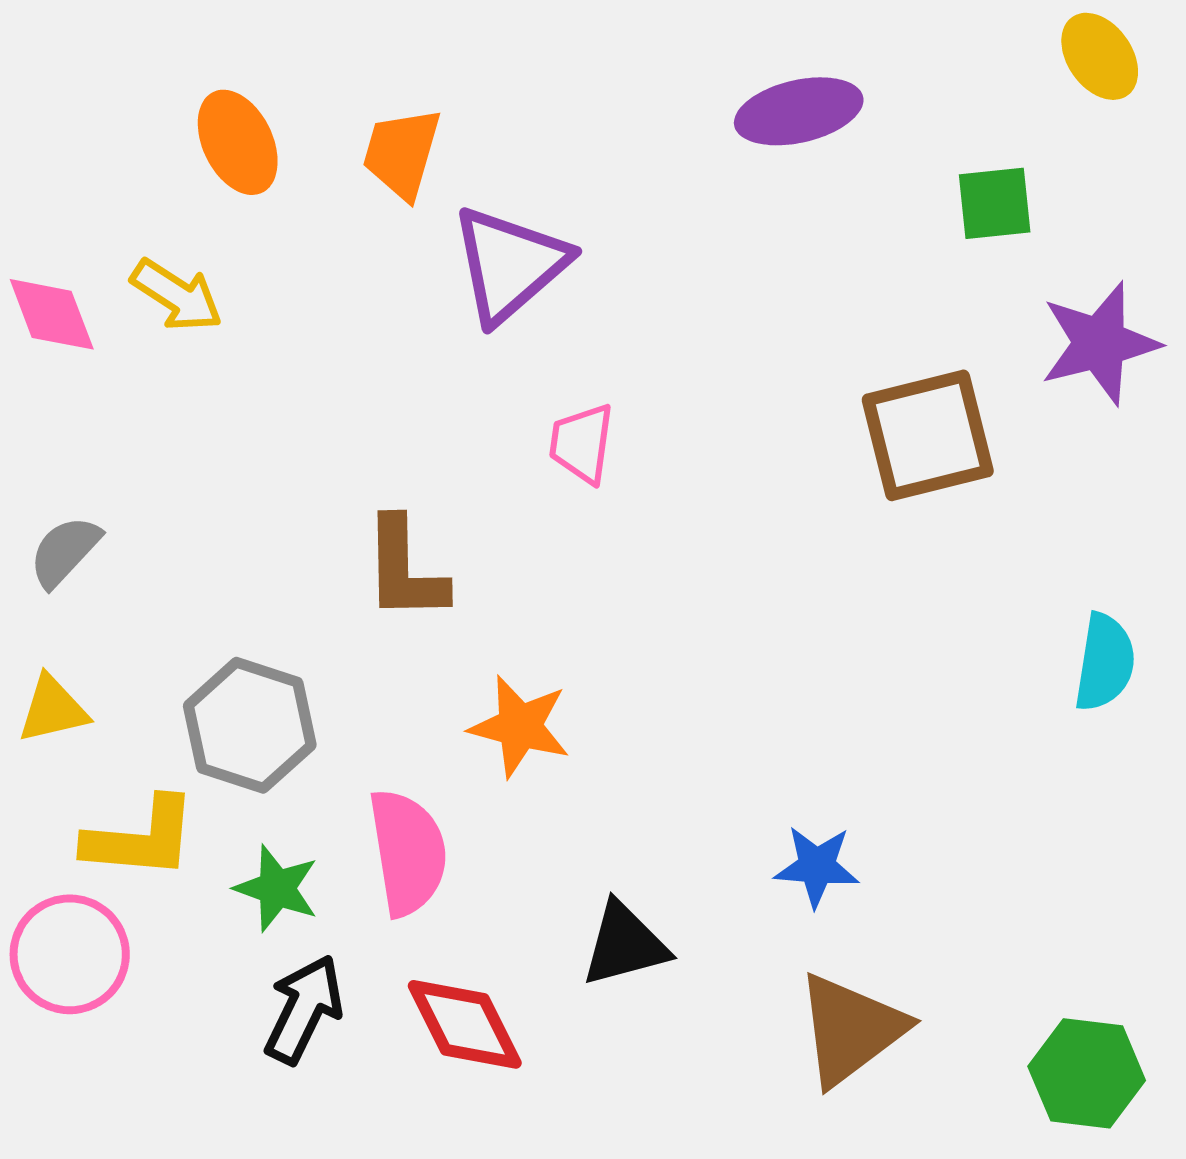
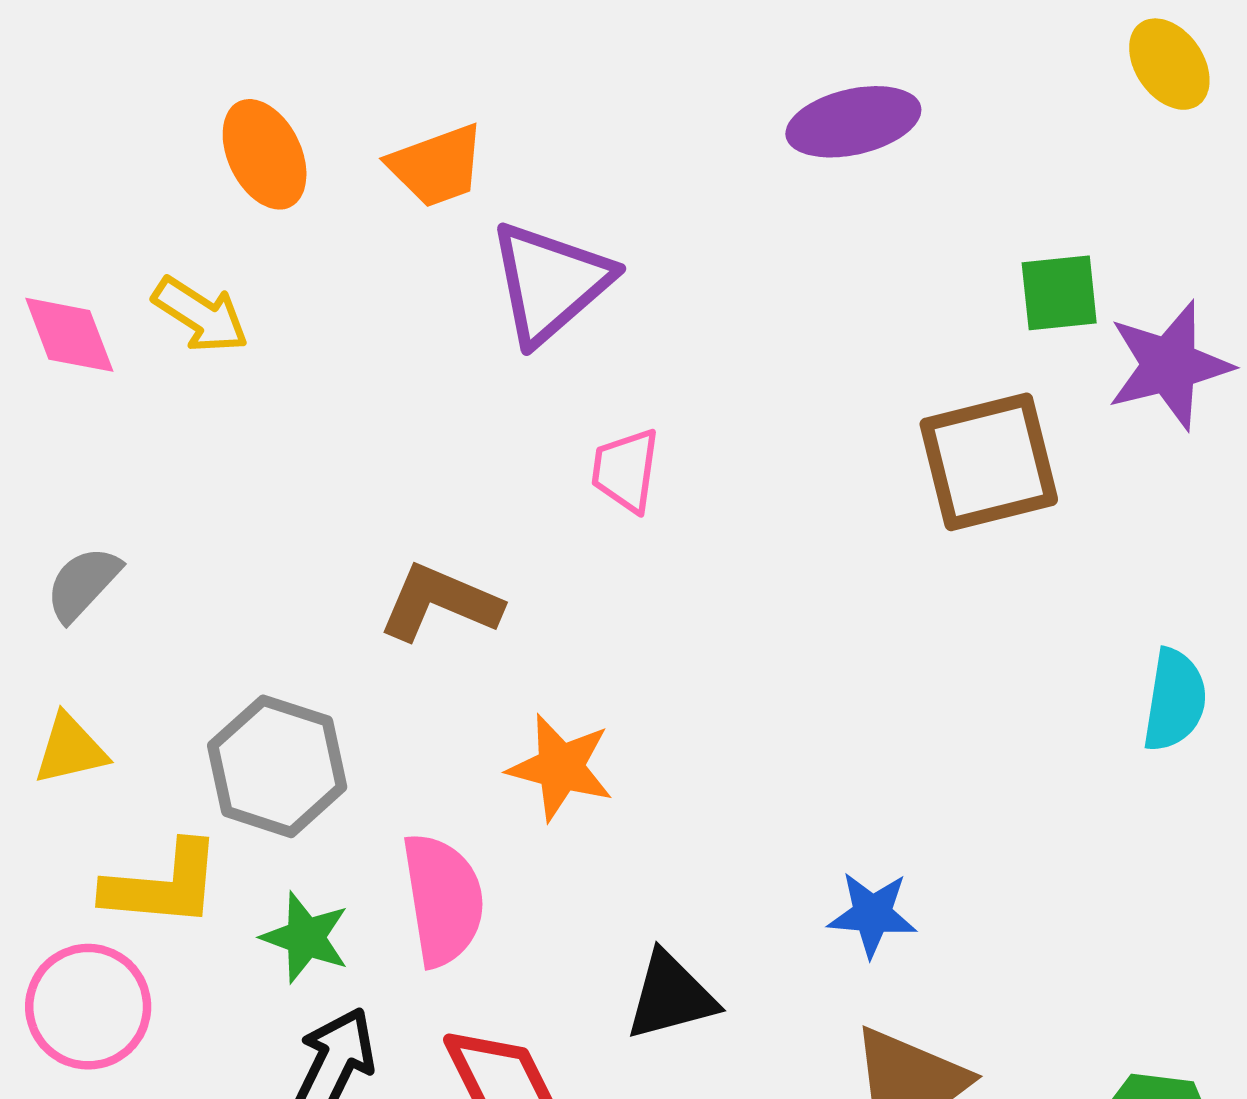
orange trapezoid: (402, 153) -> (437, 166), turned -126
green square: (995, 203) -> (1059, 293), moved
brown L-shape: (405, 569) -> (440, 603), turned 114

